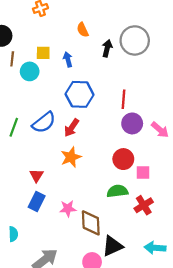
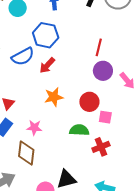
blue hexagon: (80, 94) -> (46, 35), moved
orange star: (71, 157) -> (54, 97), moved
pink star: (68, 209) -> (34, 128), moved
brown diamond: (91, 223) -> (26, 153), moved

